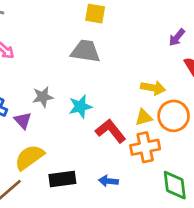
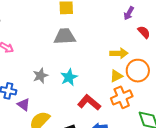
purple triangle: (23, 120) -> (24, 105), moved
red L-shape: (111, 131) -> (89, 102), moved

